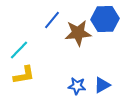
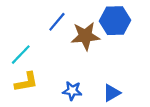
blue star: (77, 86) -> (72, 91), moved

